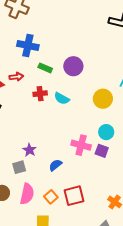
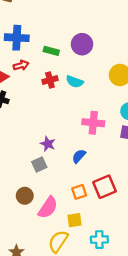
blue cross: (28, 46) -> (17, 38), moved
pink cross: (81, 145) -> (93, 123), moved
pink semicircle: (27, 194) -> (48, 208), moved, turned 30
orange square: (51, 197) -> (79, 192), turned 32

